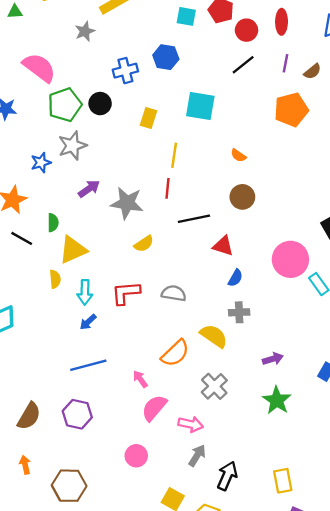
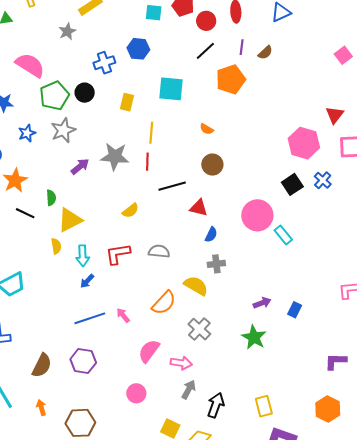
orange pentagon: (291, 110) -> (231, 79), moved
blue star: (41, 163) -> (27, 133), moved
gray star: (127, 203) -> (115, 157), moved
purple arrow: (273, 359) -> (262, 303), moved
pink arrow: (140, 379) -> (123, 315), moved

